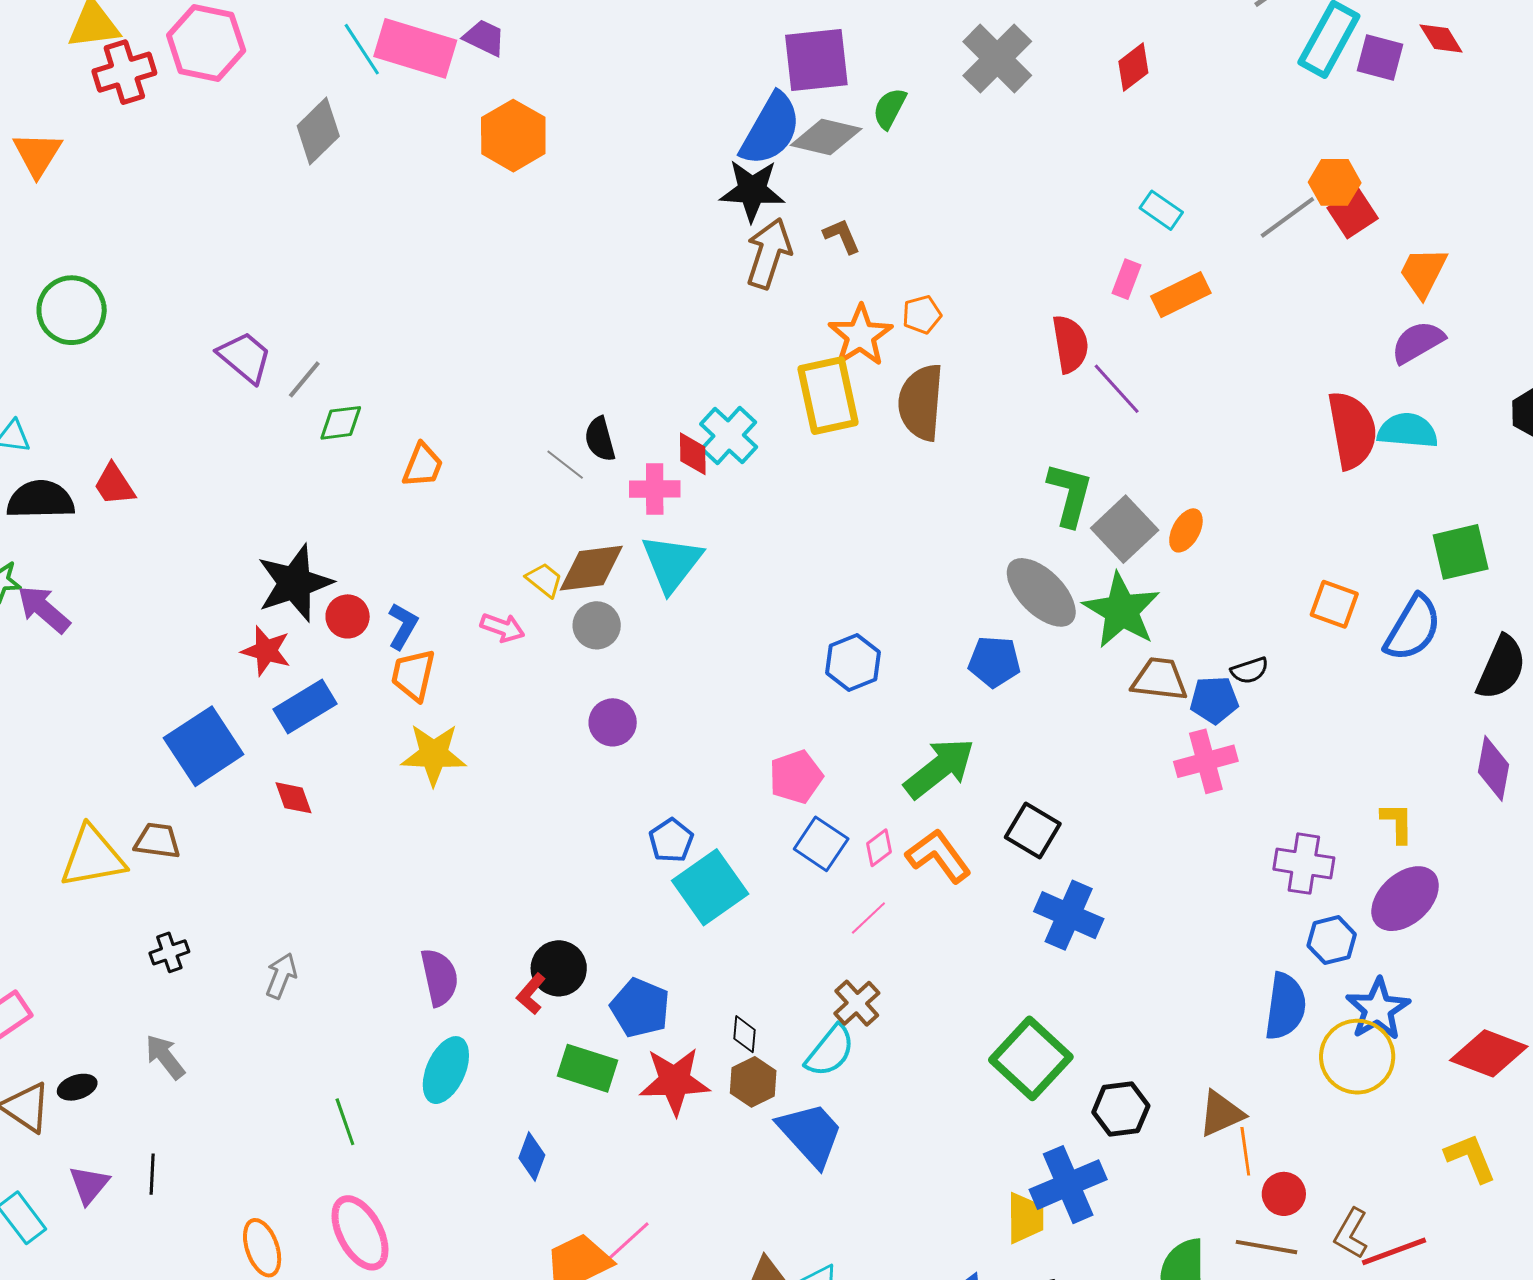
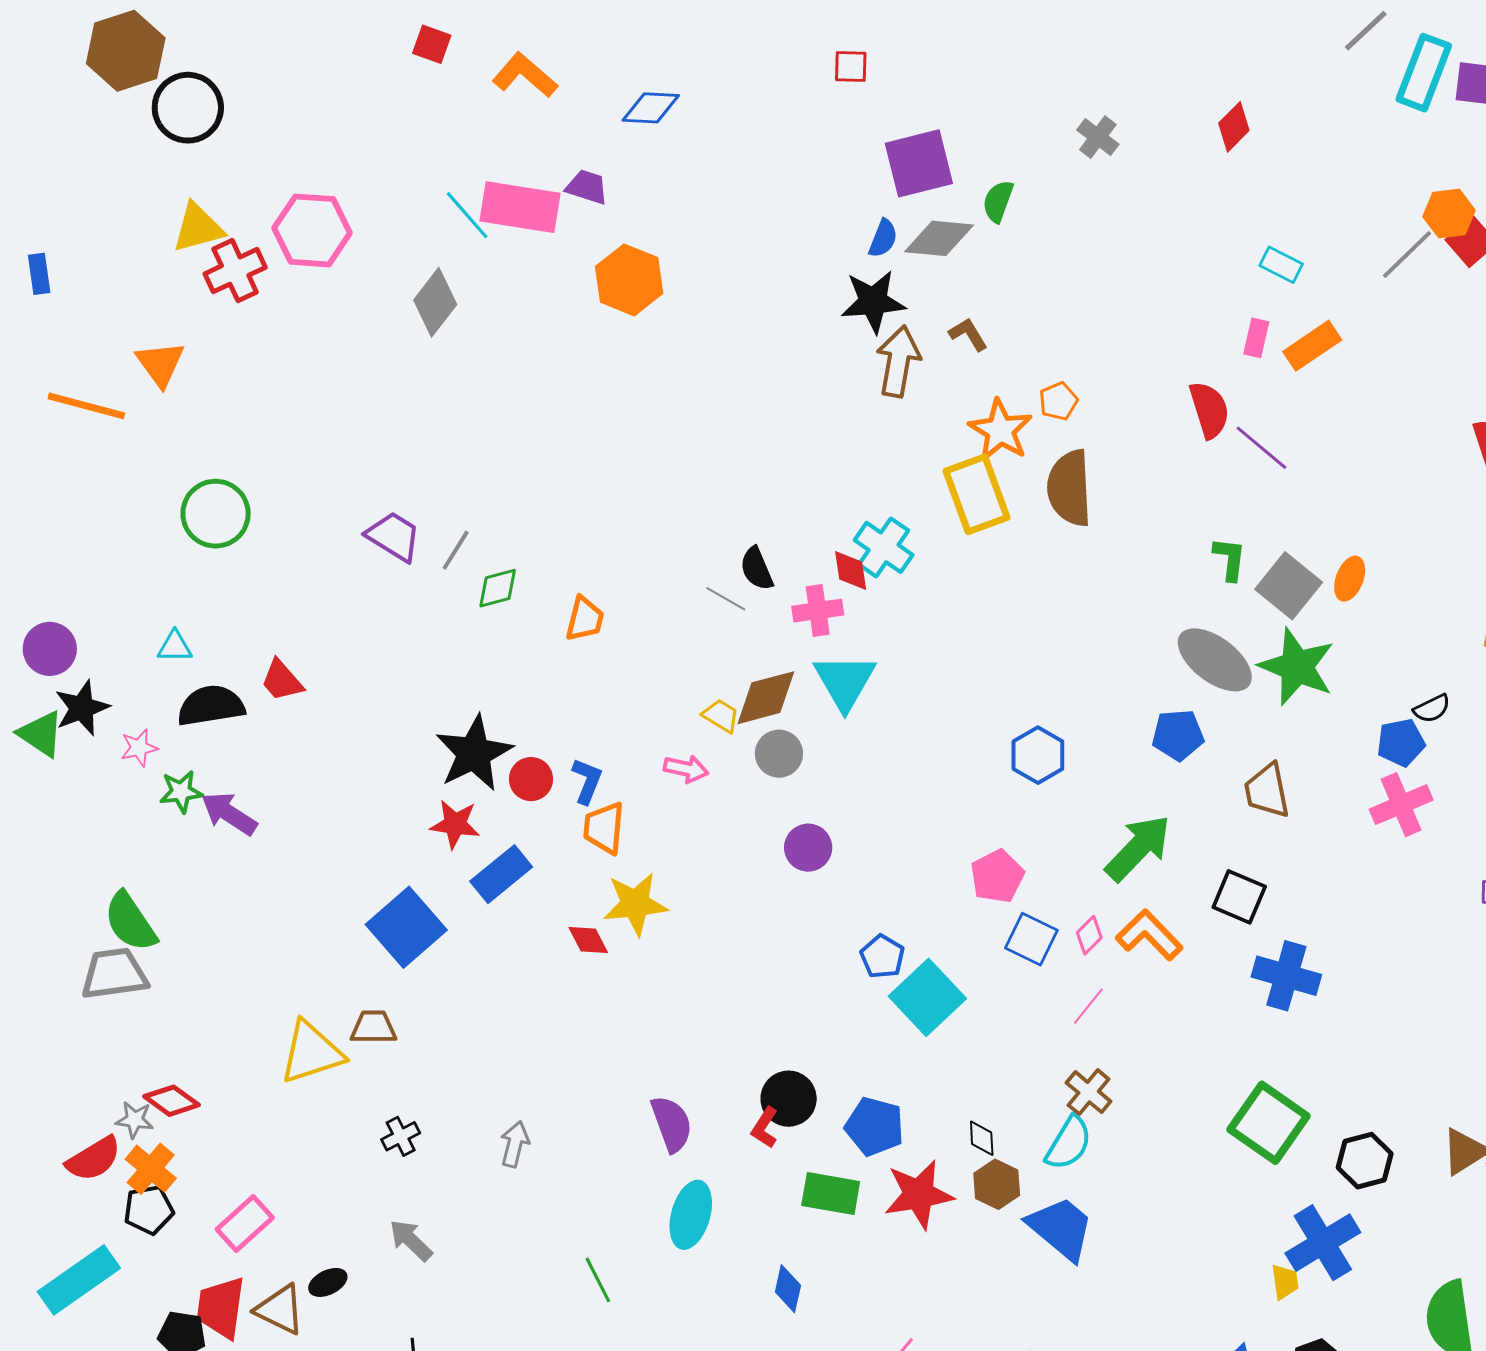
gray cross: (997, 58) -> (1098, 137), size x0.6
blue semicircle: (771, 129) -> (883, 238), size x0.5
green L-shape: (1070, 494) -> (1230, 559), size x0.7
brown trapezoid: (1160, 679) -> (1267, 791), moved, turned -100
red diamond: (293, 798) -> (588, 940), moved
yellow trapezoid: (1025, 1218) -> (1285, 1282), size x0.7

